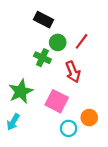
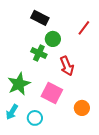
red line: (82, 41) -> (84, 28), moved
cyan circle: (69, 128) -> (35, 118), moved

